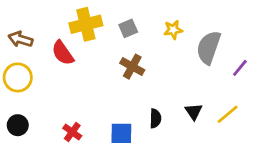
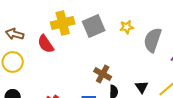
gray square: (128, 28) -> (94, 26), size x1.6
brown cross: (132, 67) -> (103, 74), moved

